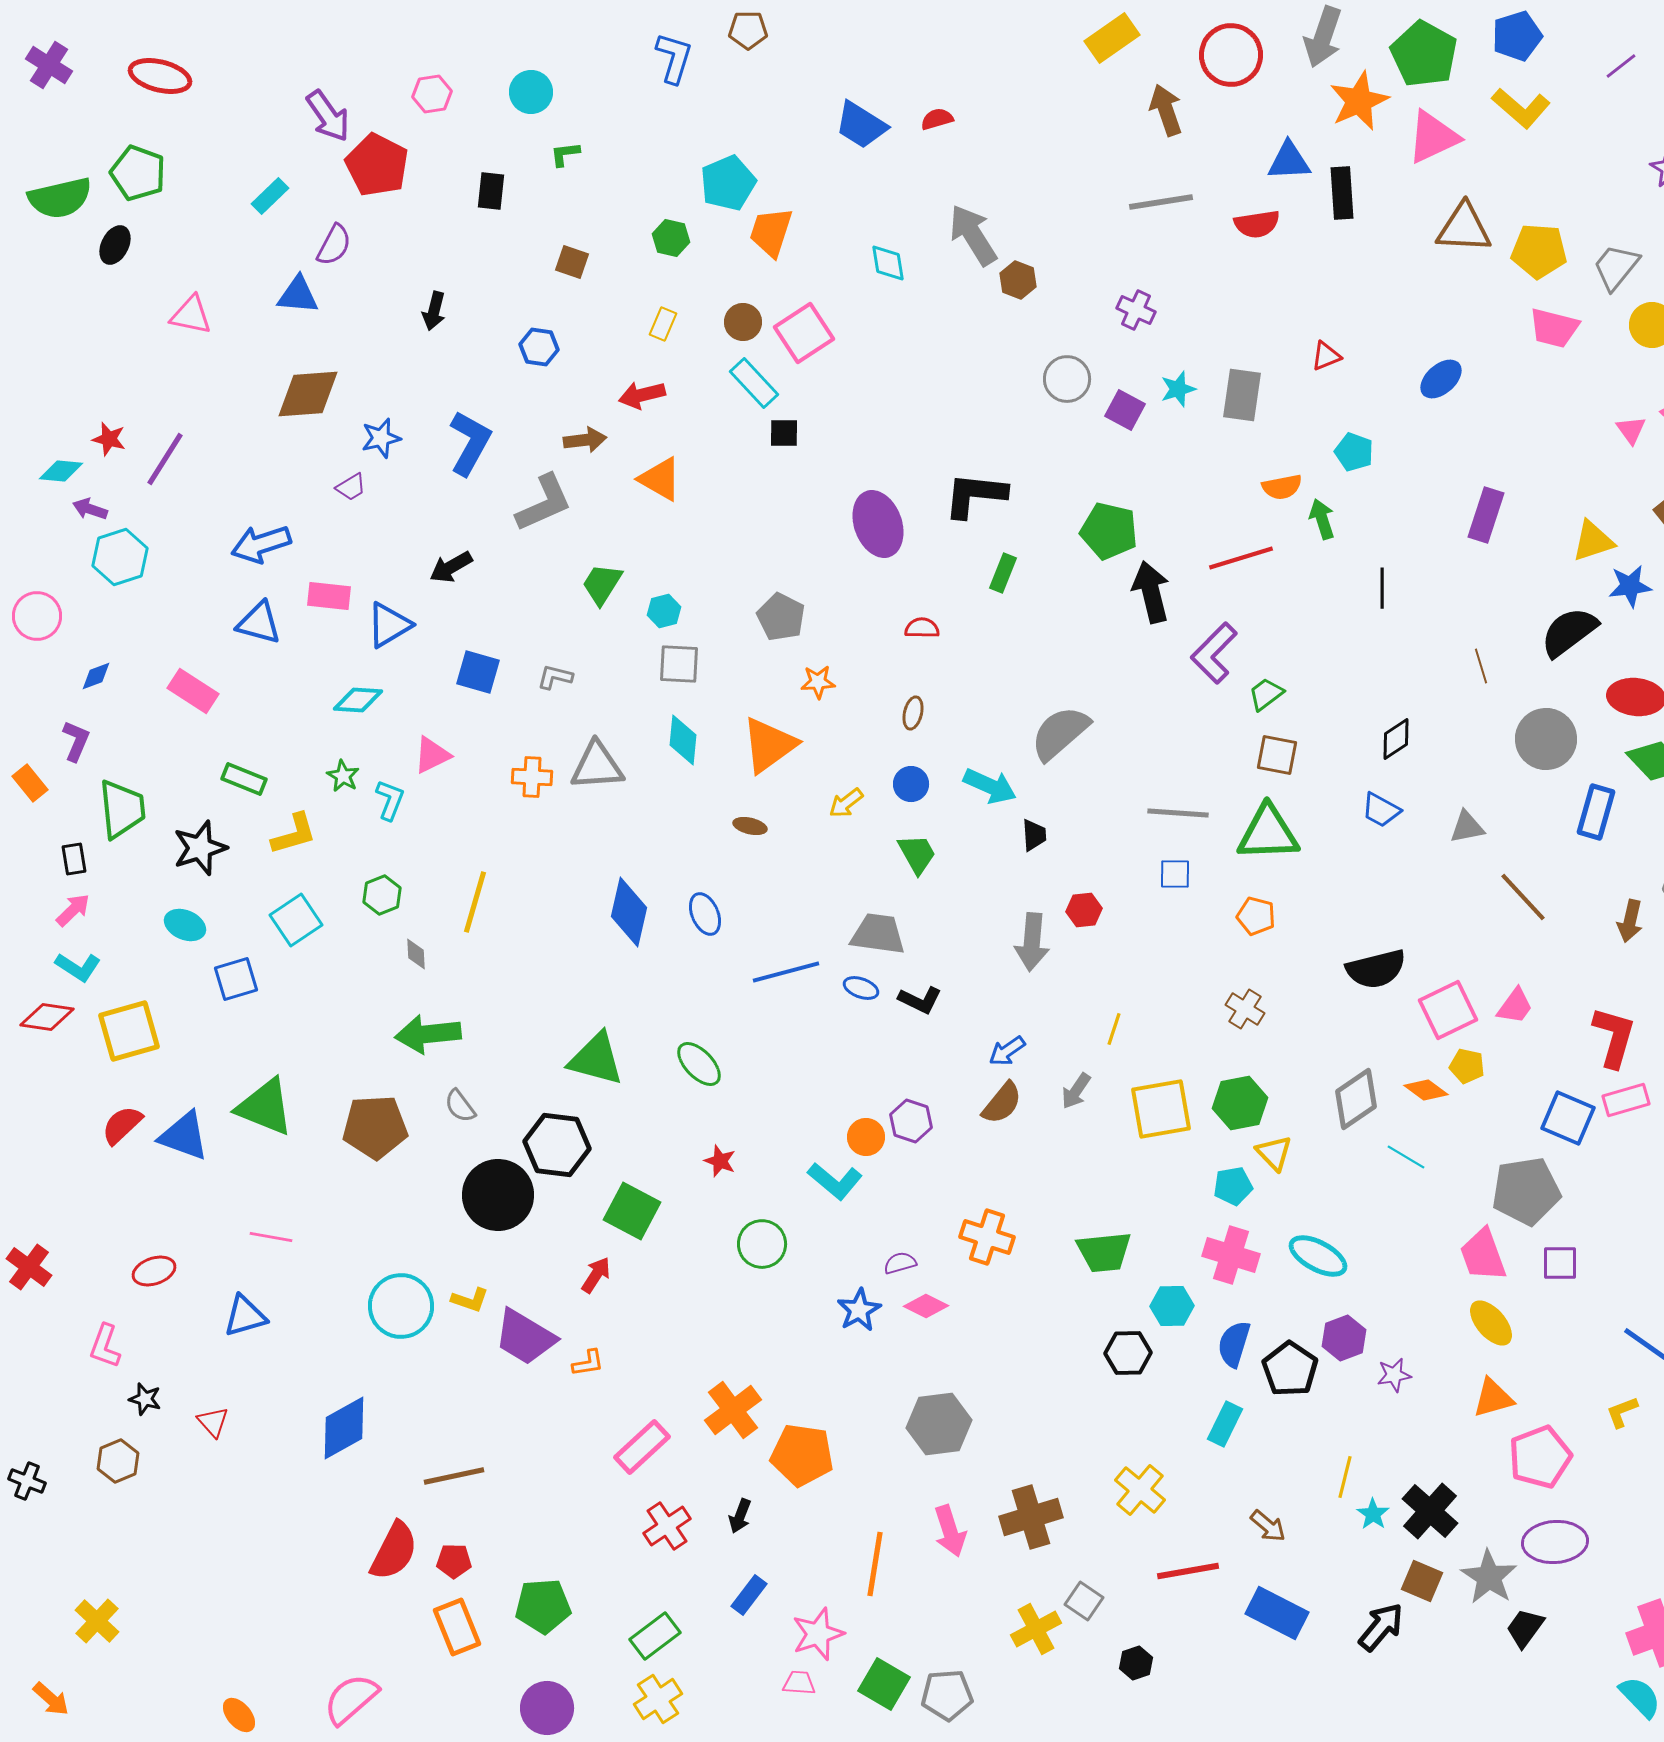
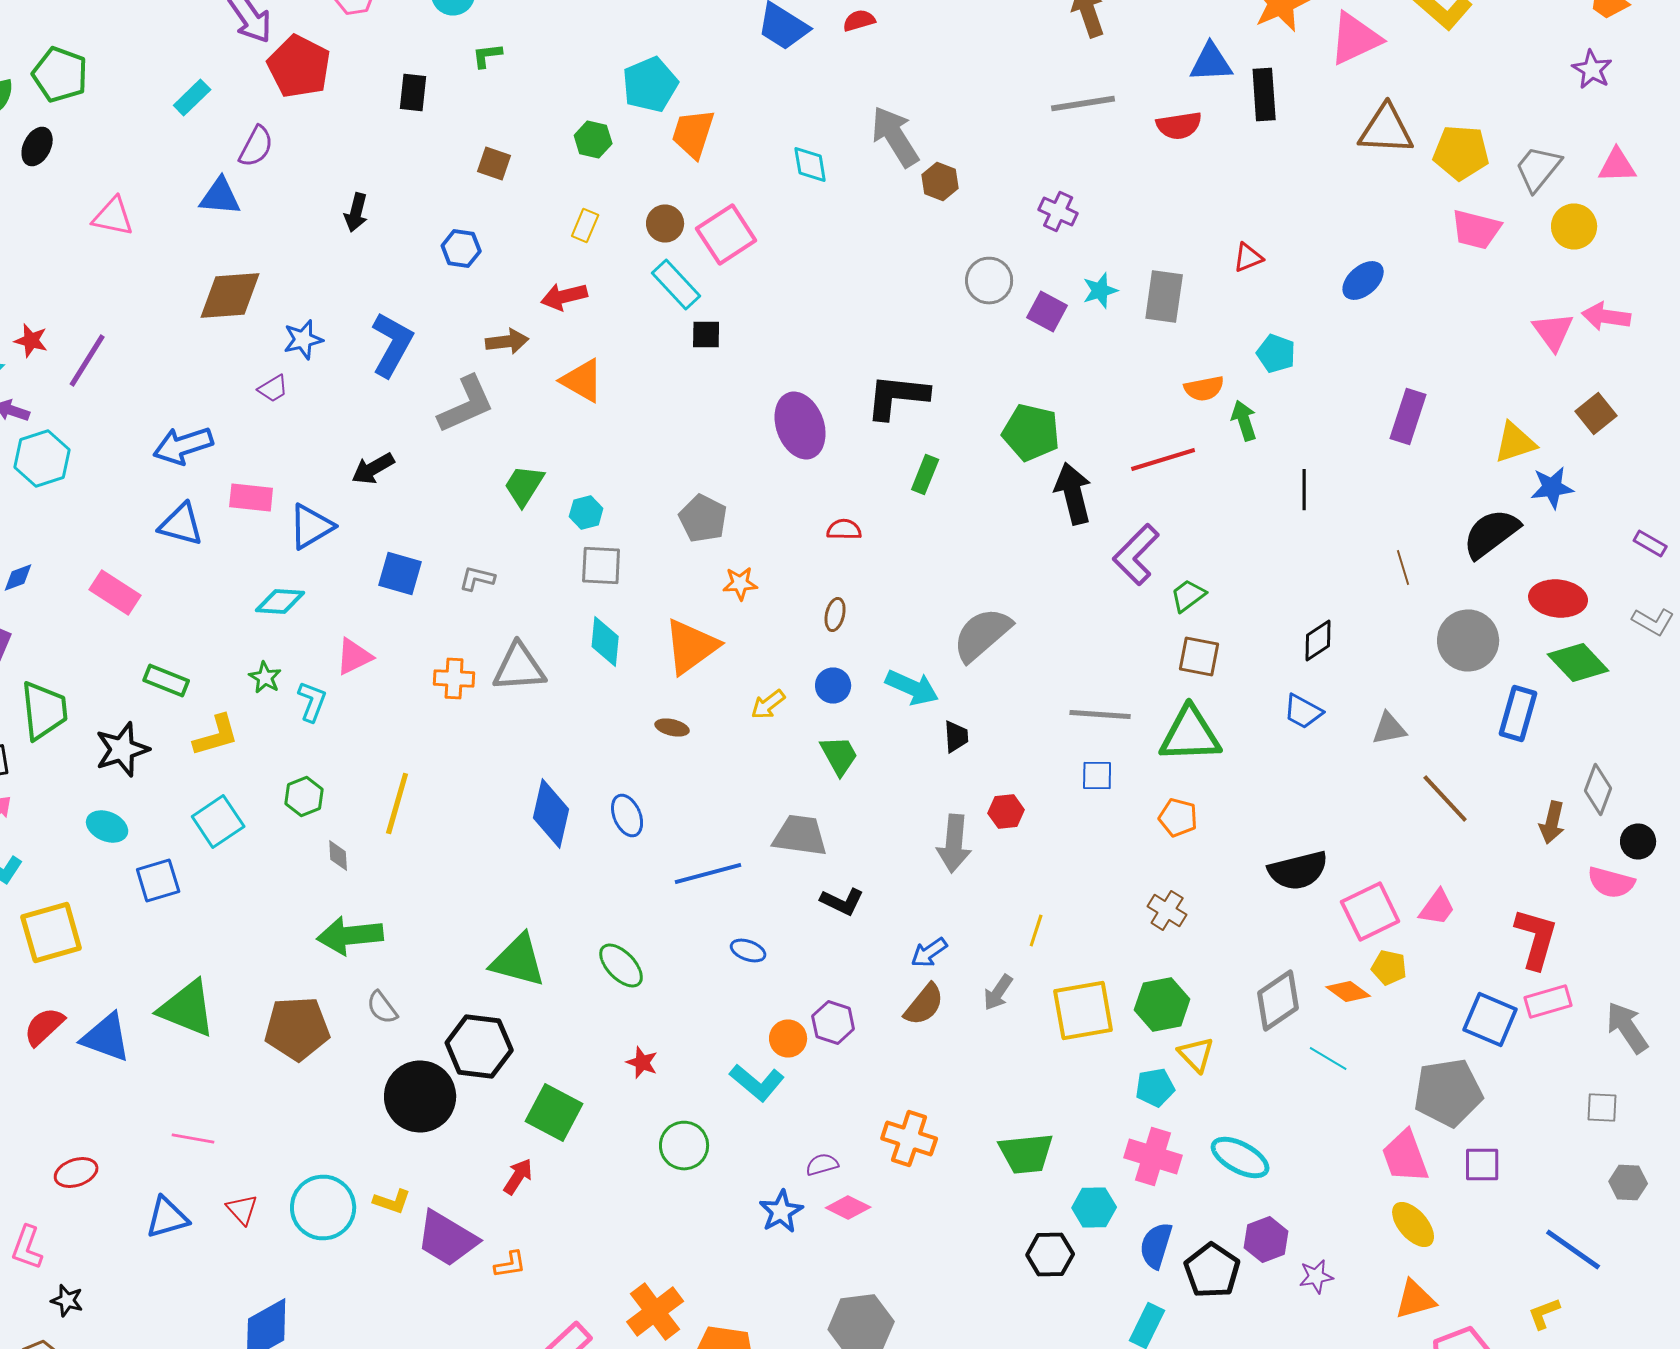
pink triangle: (1631, 430) -> (1553, 332), size x1.4
blue ellipse: (861, 988) -> (748, 950), moved
red triangle: (213, 1422) -> (242, 1210), moved

